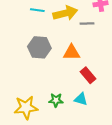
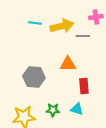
gray hexagon: (39, 47) -> (34, 77), moved
red rectangle: (88, 75) -> (84, 86), turned 35

